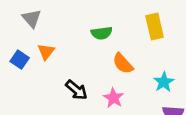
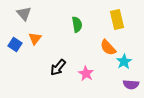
green semicircle: (102, 33) -> (77, 24), turned -91
orange semicircle: (123, 63) -> (108, 47), moved
black arrow: (76, 90) -> (58, 67), turned 90

